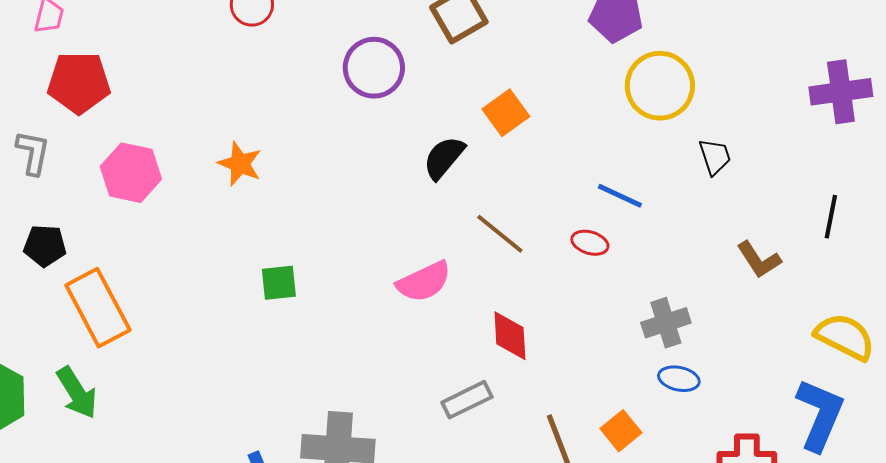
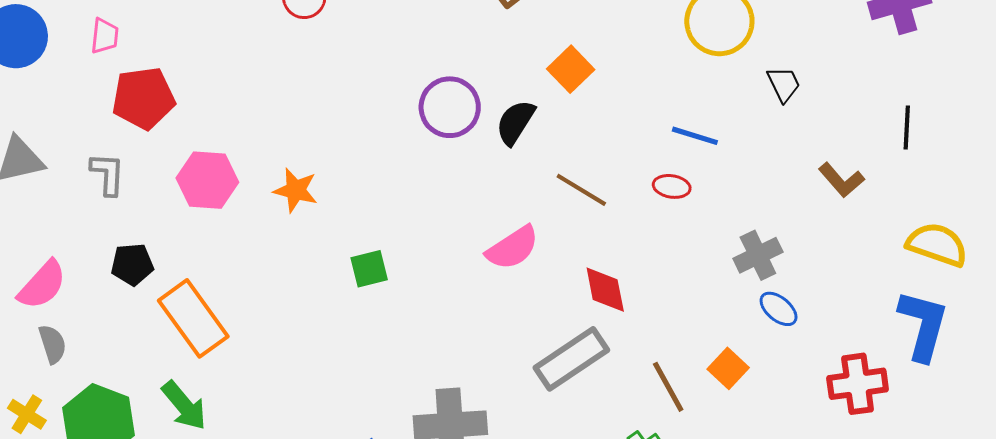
purple circle: (374, 68) -> (450, 107), moved
orange star: (240, 164) -> (296, 190), moved
blue ellipse: (679, 379) -> (779, 309), turned 36
gray rectangle: (467, 400) -> (571, 359), size x1.5

